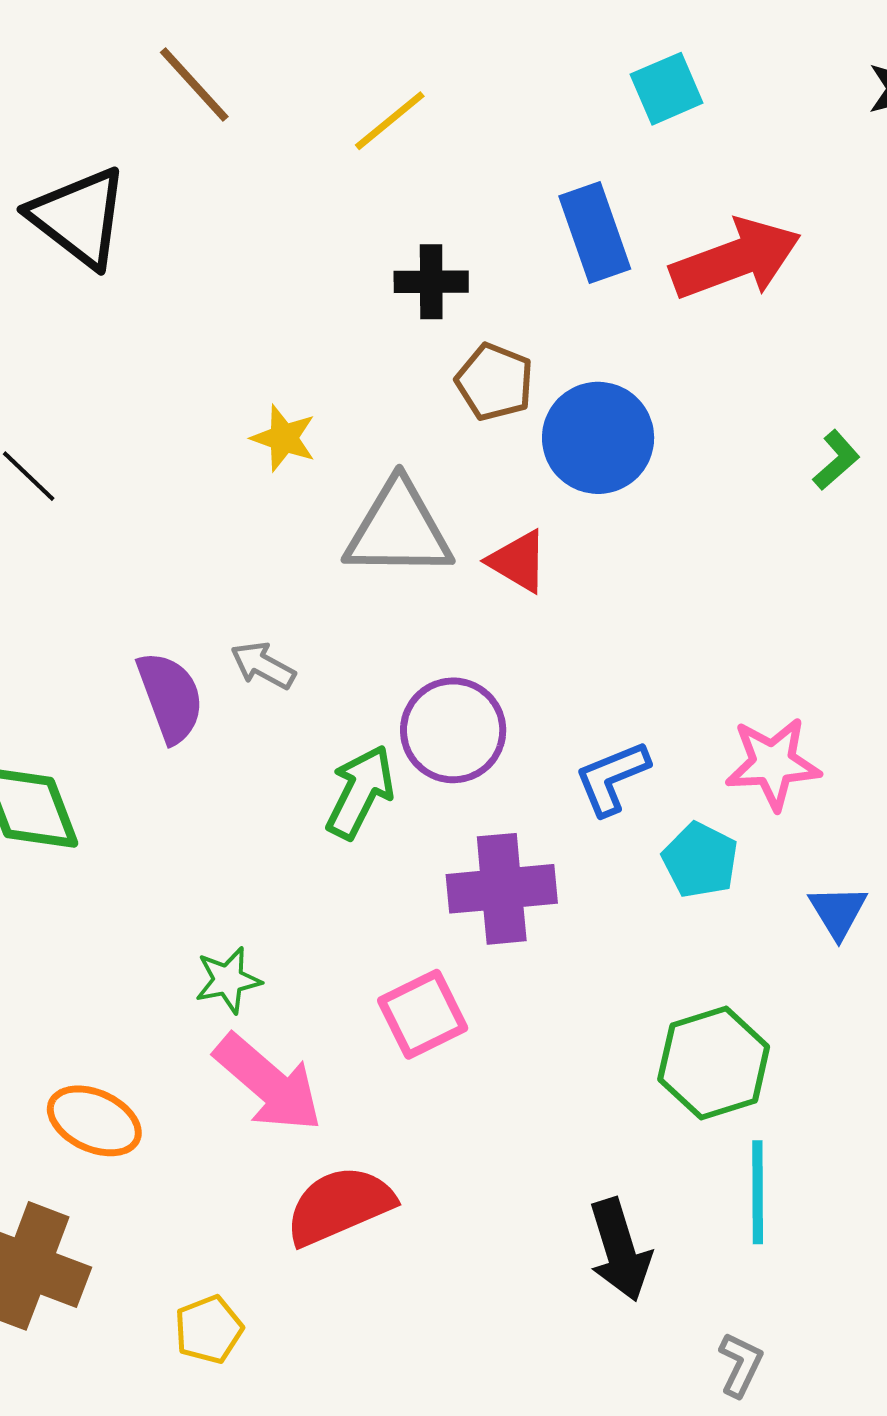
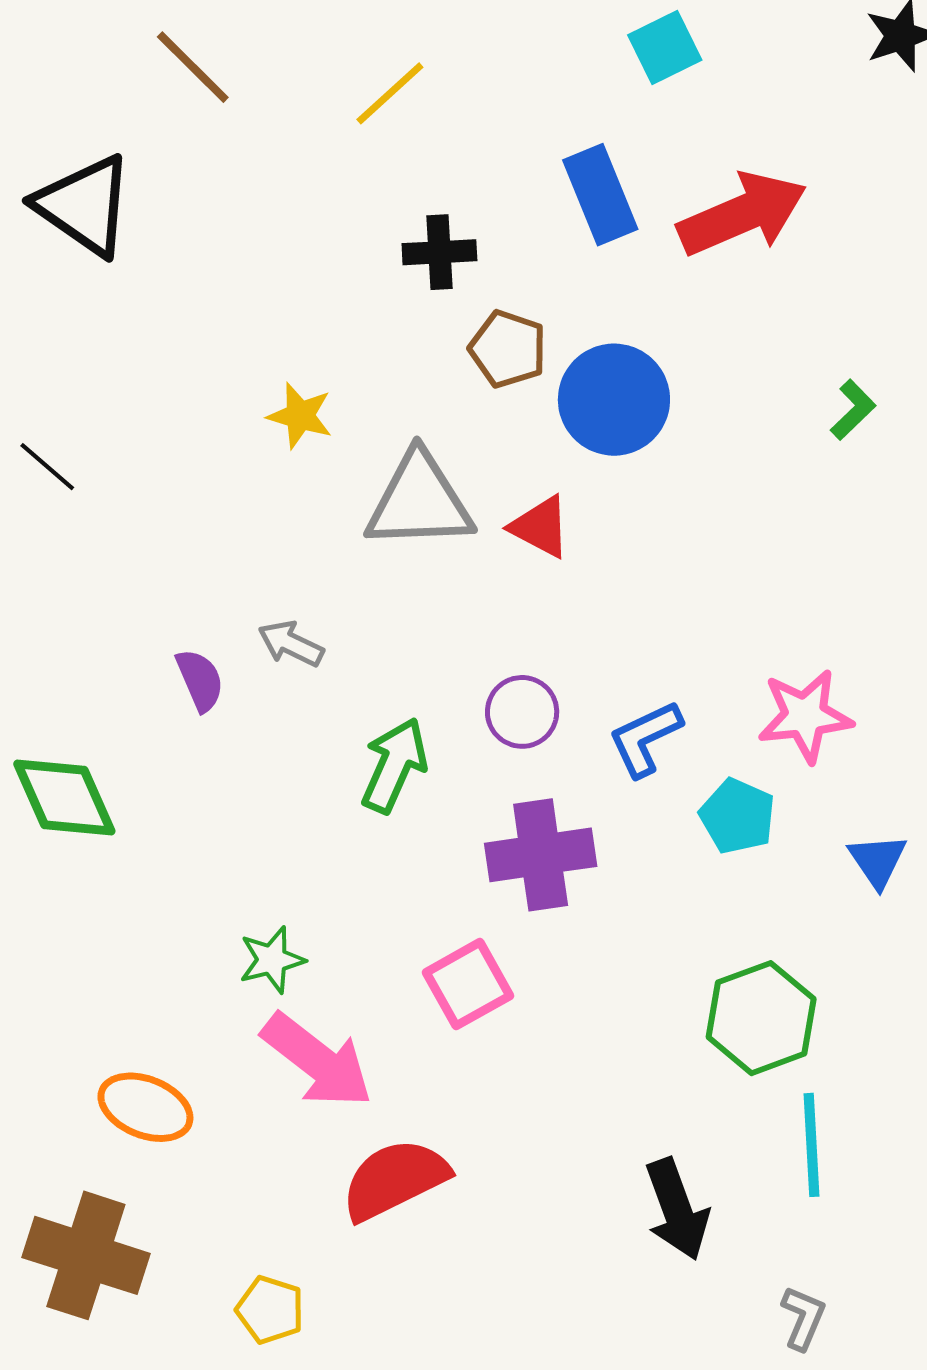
purple semicircle: (170, 697) -> (200, 680), size x0.7
purple circle: (453, 730) -> (522, 712), moved, size x0.7
yellow pentagon: (209, 1330) -> (270, 1310), turned -30

